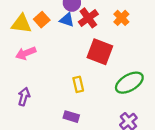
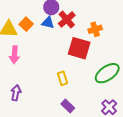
orange cross: (121, 18) -> (95, 29), moved, turned 32
pink arrow: (26, 53) -> (14, 55), turned -60
purple rectangle: (71, 117) -> (68, 106), moved, turned 32

